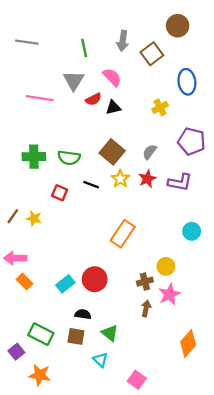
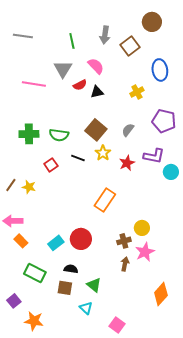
red star: (147, 179) -> (127, 163), moved
red square: (60, 193) -> (51, 165), turned 32
cyan circle: (192, 231) -> (171, 172), moved
green rectangle: (41, 334) -> (35, 273), moved

